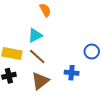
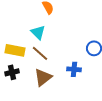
cyan triangle: (35, 35) -> (38, 32), turned -49

